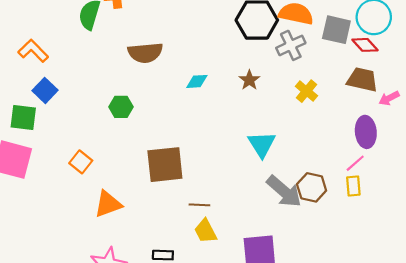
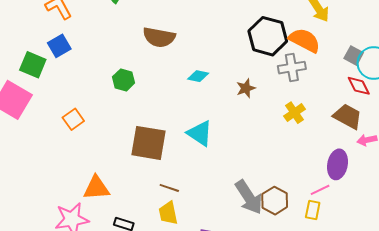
gray square: (336, 30) -> (354, 56), moved, size x0.7
cyan triangle: (262, 144) -> (200, 133), moved, turned -40
orange triangle: (108, 204) -> (96, 188), moved

